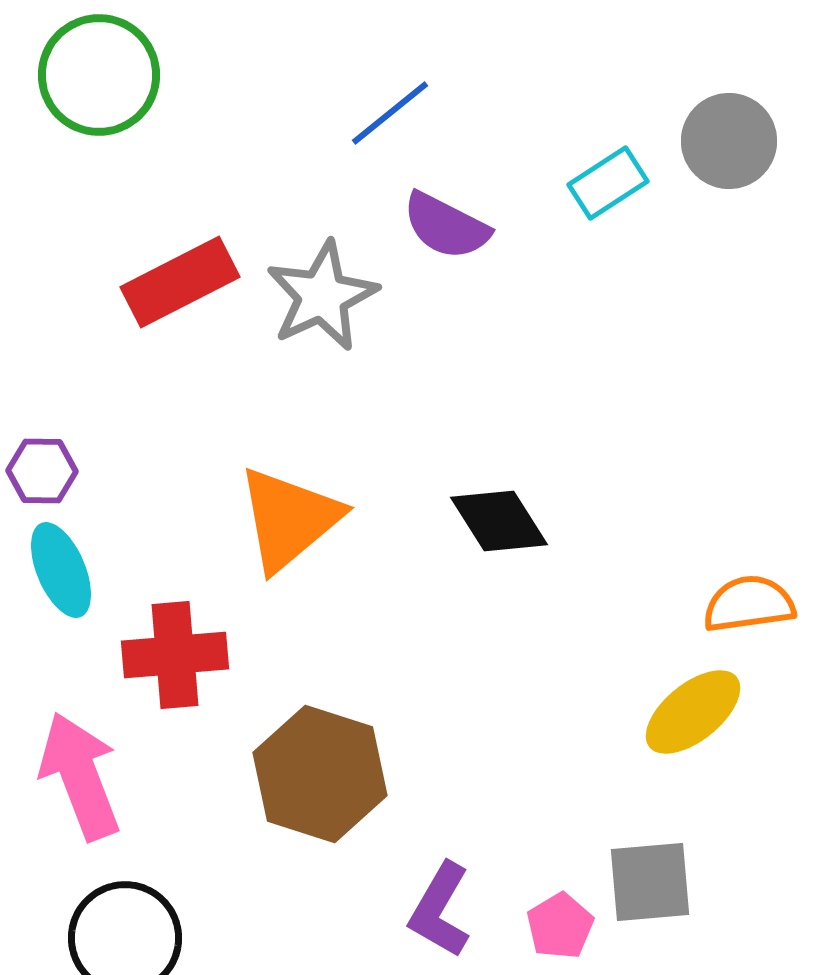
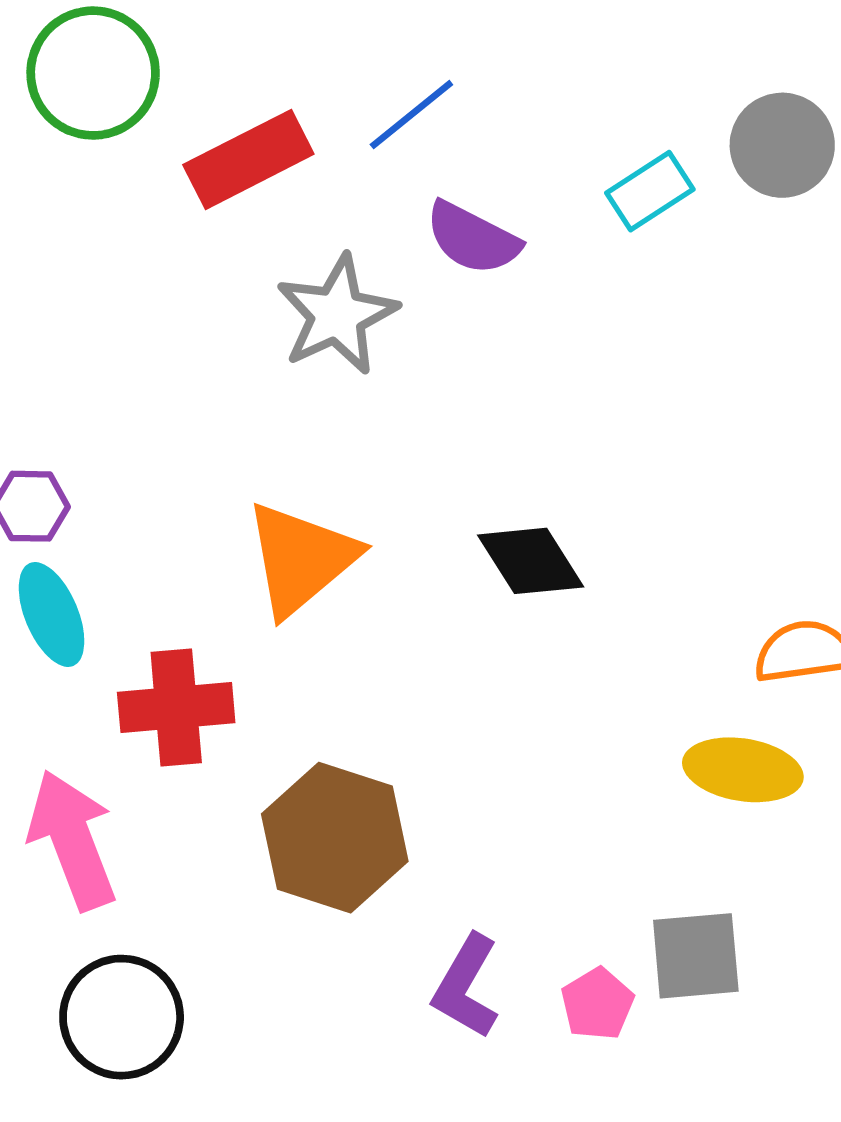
red rectangle: (180, 282) -> (248, 159), moved
yellow ellipse: (693, 712) -> (743, 770), turned 48

